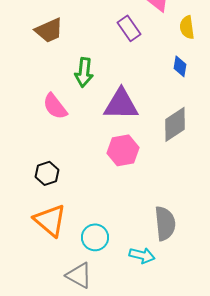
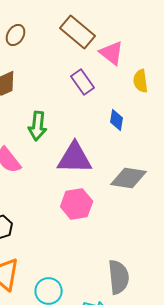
blue diamond: (180, 66) -> (117, 120), moved
gray diamond: (175, 124) -> (129, 178), turned 42

